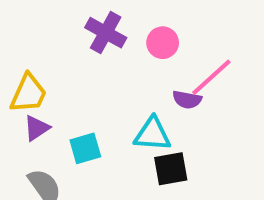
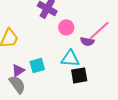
pink circle: (163, 43) -> (66, 27), moved
purple triangle: (37, 128) -> (18, 70), moved

